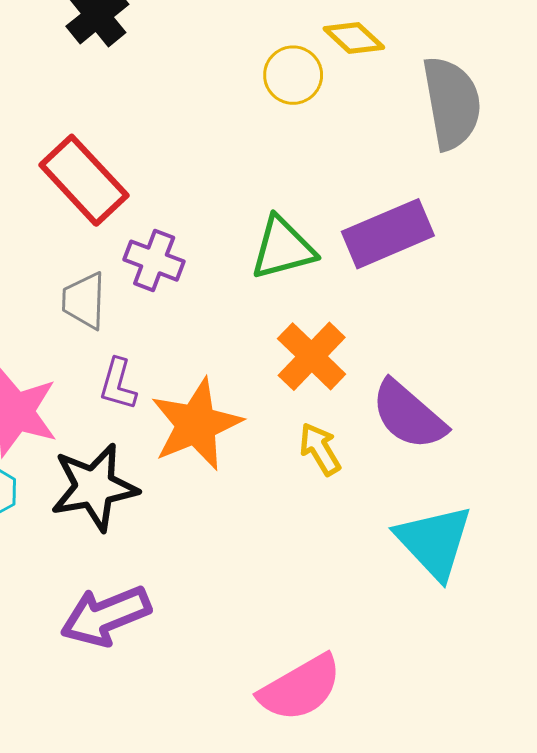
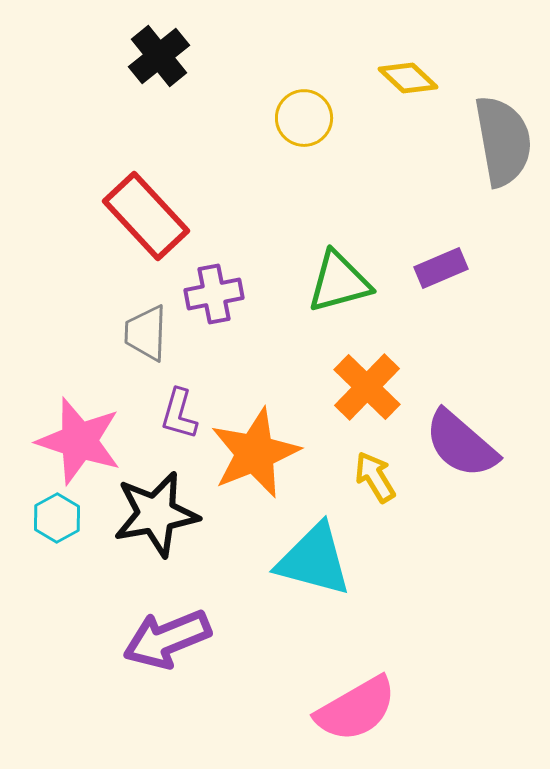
yellow circle: (293, 75) -> (304, 118), moved
purple rectangle: (388, 234) -> (441, 268), size x0.6
purple cross: (154, 261) -> (214, 294), turned -32
cyan triangle: (434, 542) -> (314, 560), moved, turned -32

